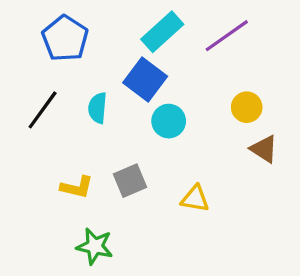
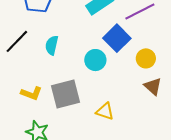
blue square: (145, 79) -> (117, 38), moved
gray square: (130, 181) -> (66, 94), size x1.4

